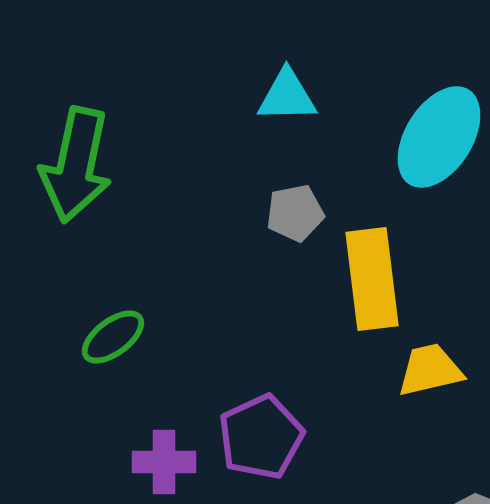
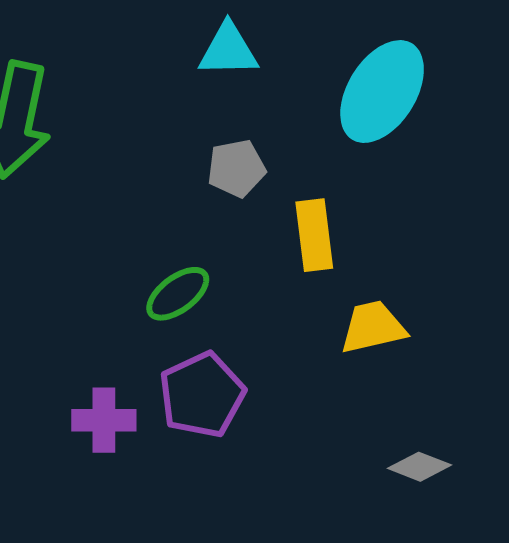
yellow rectangle: (372, 279) -> (314, 235), size x0.7
green ellipse: (113, 337) -> (178, 294), moved

